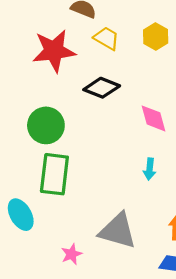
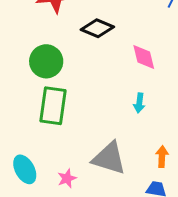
cyan ellipse: (21, 215) -> (25, 169), moved

